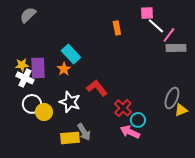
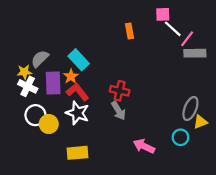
gray semicircle: (28, 15) -> (40, 59), moved
purple rectangle: (38, 68) -> (53, 83), moved
red L-shape: (97, 88) -> (78, 92), moved
red cross: (123, 108) -> (120, 91), moved, turned -30
cyan circle: (138, 120) -> (180, 137), moved
gray arrow: (84, 132) -> (118, 111), moved

